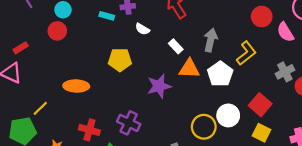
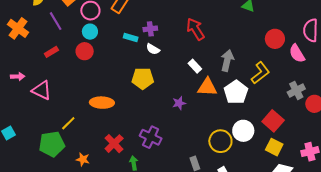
white semicircle: (142, 29) -> (153, 49), moved
red rectangle: (21, 48) -> (51, 52), moved
purple star: (159, 86) -> (179, 103), size x0.6
red cross: (89, 130) -> (114, 144), turned 30

